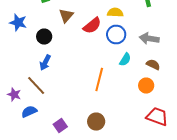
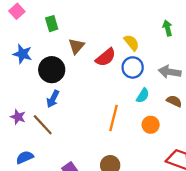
yellow semicircle: (115, 12) -> (131, 43), turned 49
black circle: (44, 36) -> (52, 70), size x1.5
orange circle: (146, 86) -> (151, 125), moved
purple star: (14, 94) -> (18, 117), moved
blue semicircle: (29, 112) -> (25, 157), moved

